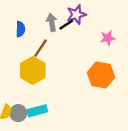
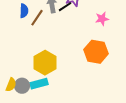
brown line: (41, 48) -> (37, 18), moved
yellow hexagon: (33, 71) -> (45, 63), moved

